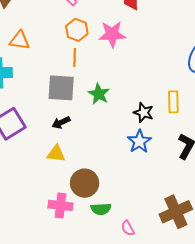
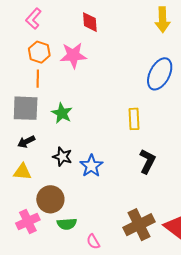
black star: (144, 113) -> (62, 157), moved
blue star: (139, 141) -> (91, 166), moved
pink cross: (61, 205) -> (28, 221), turned -30

